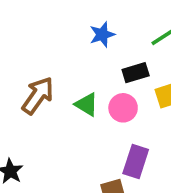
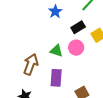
brown arrow: (38, 96) -> (31, 64), moved
purple rectangle: (136, 161) -> (56, 78), moved

